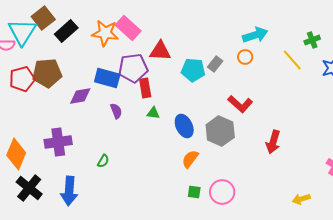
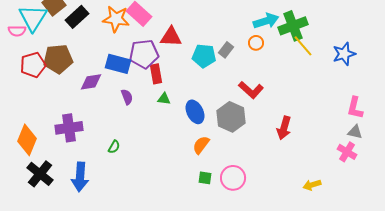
green cross: (312, 40) -> (293, 26), moved, size x1.8

